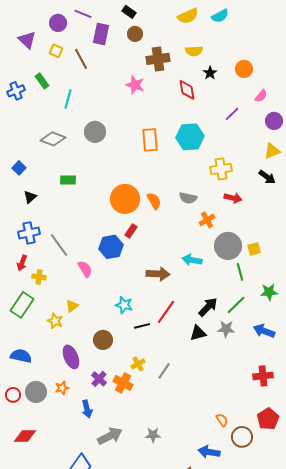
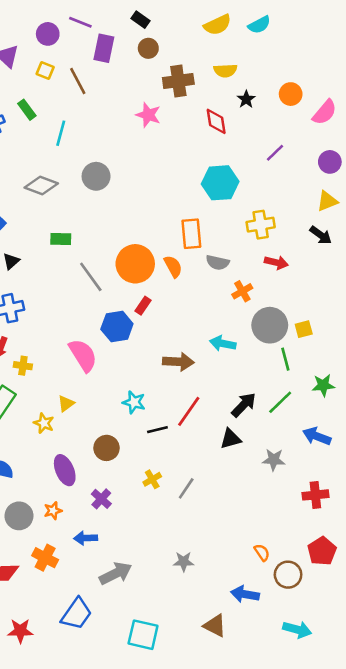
pink semicircle: (261, 96) -> (325, 112), moved, size x1.5
orange rectangle: (150, 140) -> (191, 234), moved
gray line: (59, 245) -> (91, 277), moved
pink semicircle: (85, 269) -> (83, 355), size x1.5
gray star: (226, 329) -> (274, 460), moved
orange cross: (123, 383) -> (45, 558), moved
blue arrow: (87, 409) -> (86, 538), turned 102
gray star: (153, 435) -> (184, 562), moved

